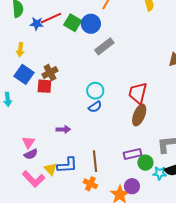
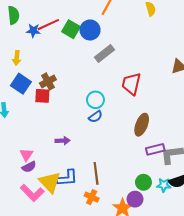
red trapezoid: (138, 93) -> (131, 84), moved
purple rectangle: (132, 154) -> (155, 149), moved
green circle: (145, 163) -> (143, 182), moved
yellow triangle: (51, 169) -> (50, 182), size x1.6

